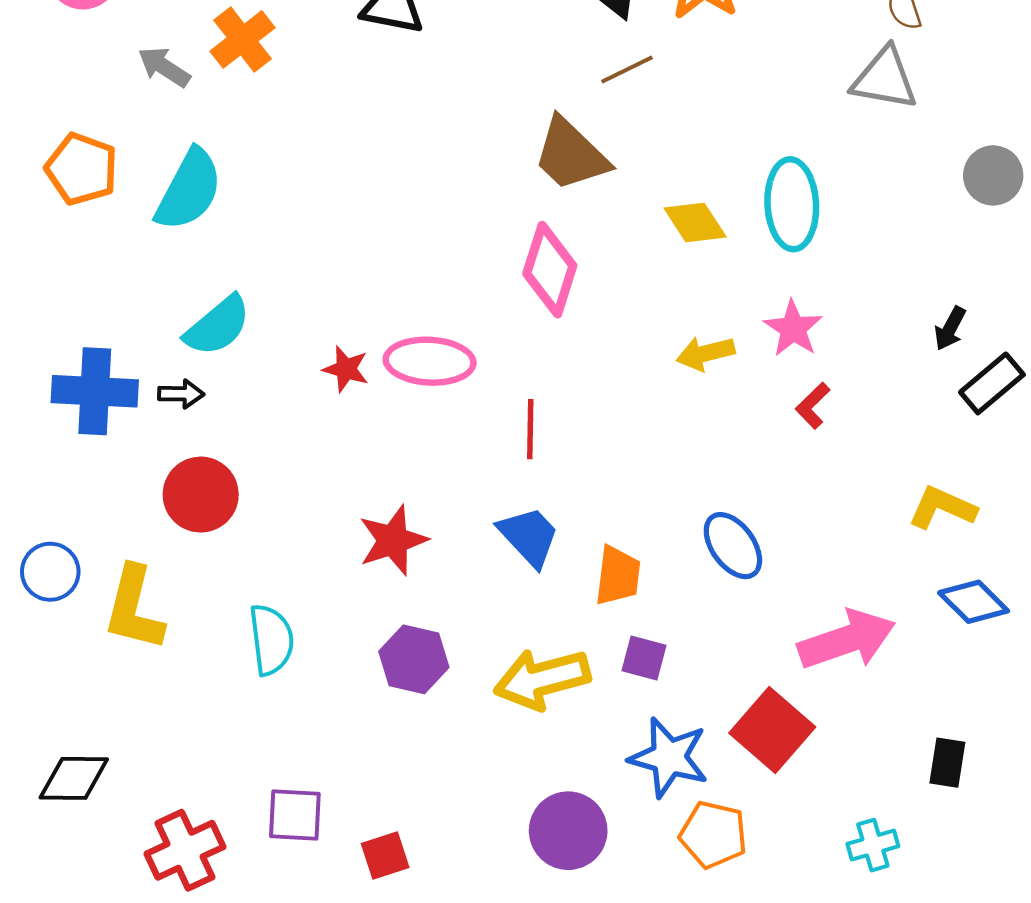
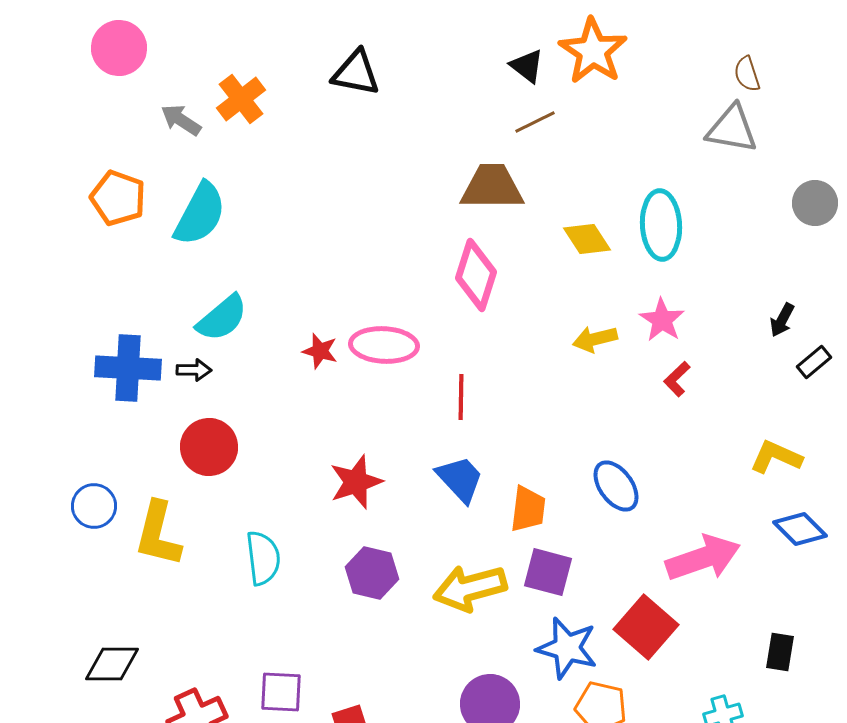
brown trapezoid: (571, 155) -> (492, 187), turned 136
black rectangle: (992, 383) -> (814, 362), size x0.7
purple square: (644, 658) -> (548, 572), size x1.4

